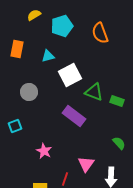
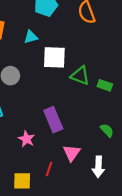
white square: (70, 75) -> (54, 57), turned 30
purple rectangle: (74, 116) -> (53, 120), moved, turned 30

